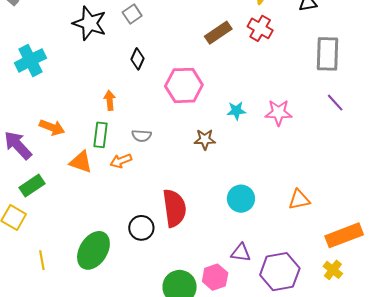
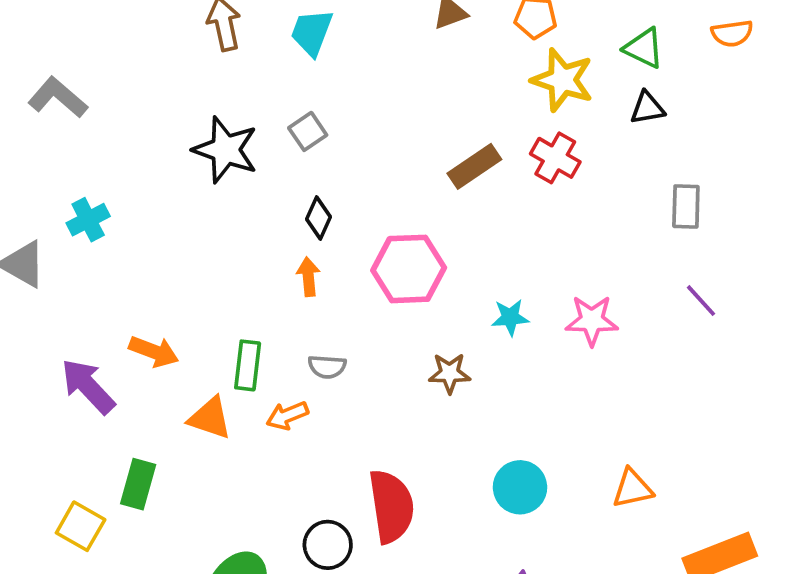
gray rectangle: (328, 54) -> (686, 206), size x0.7
cyan cross: (30, 60) -> (88, 220), moved, size x0.7
orange arrow: (110, 100) -> (308, 277), moved
green rectangle: (32, 186) -> (138, 484), moved, turned -40

